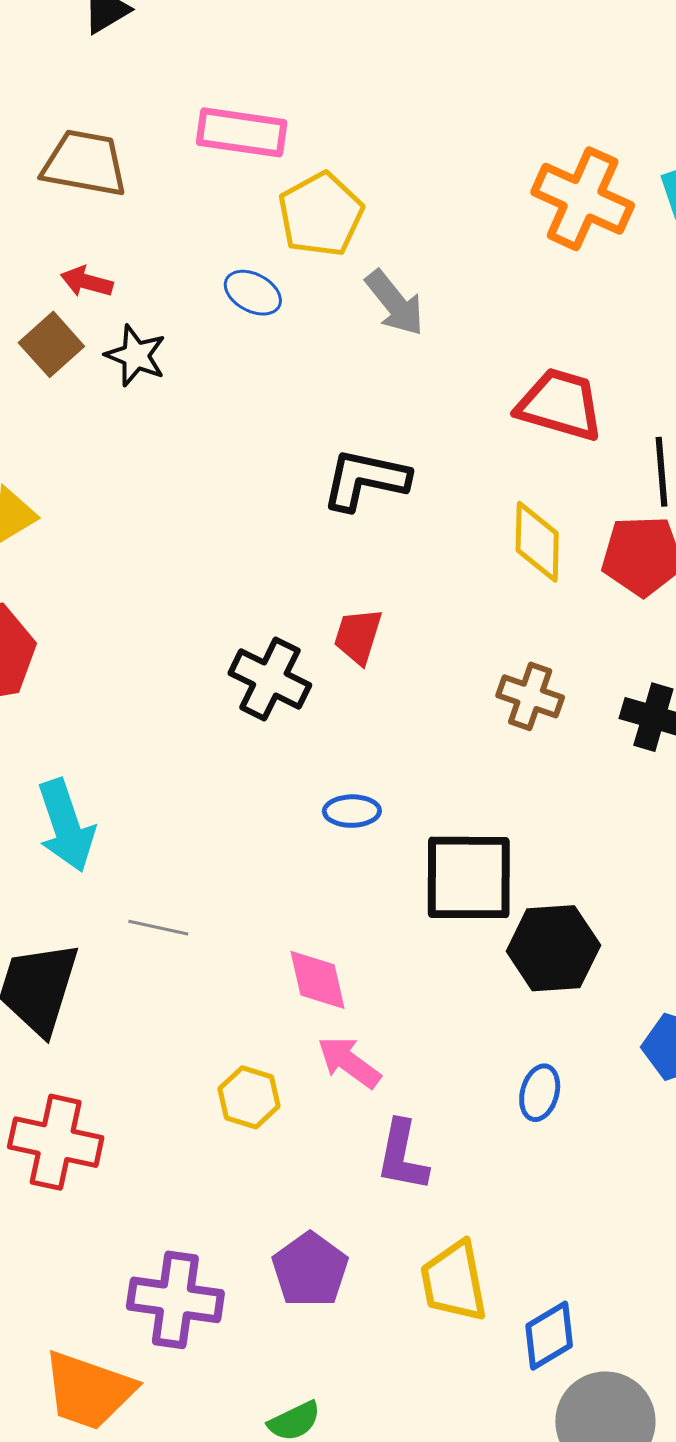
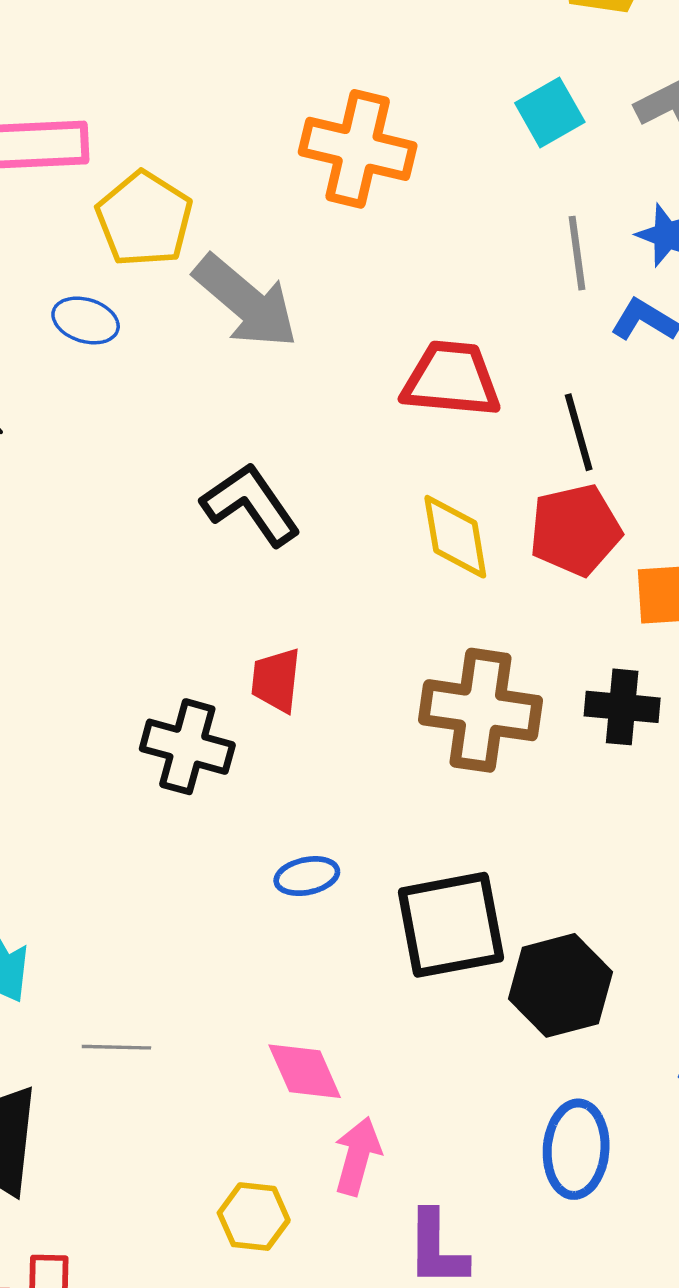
orange cross: (583, 199) -> (358, 149), moved
gray arrow: (395, 303) -> (246, 302), size x1.4
black L-shape: (365, 480) -> (251, 504), turned 54
brown cross: (530, 696) -> (481, 710), size x1.6
pink arrow: (349, 1062) -> (357, 1156), turned 80
blue ellipse: (540, 1093) -> (576, 1149), size x1.5

